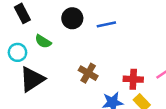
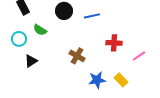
black triangle: (32, 79) -> (31, 61), size x0.6
red cross: (133, 79) -> (114, 43), moved

